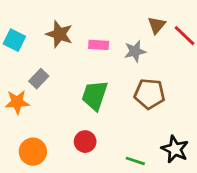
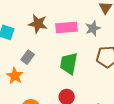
pink rectangle: (99, 45) -> (67, 27), size x1.5
orange star: (17, 102) -> (15, 76), turned -30

